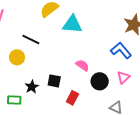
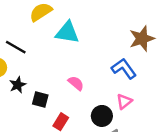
black circle: (100, 81) -> (102, 116), moved
black star: (32, 87) -> (18, 85), moved

